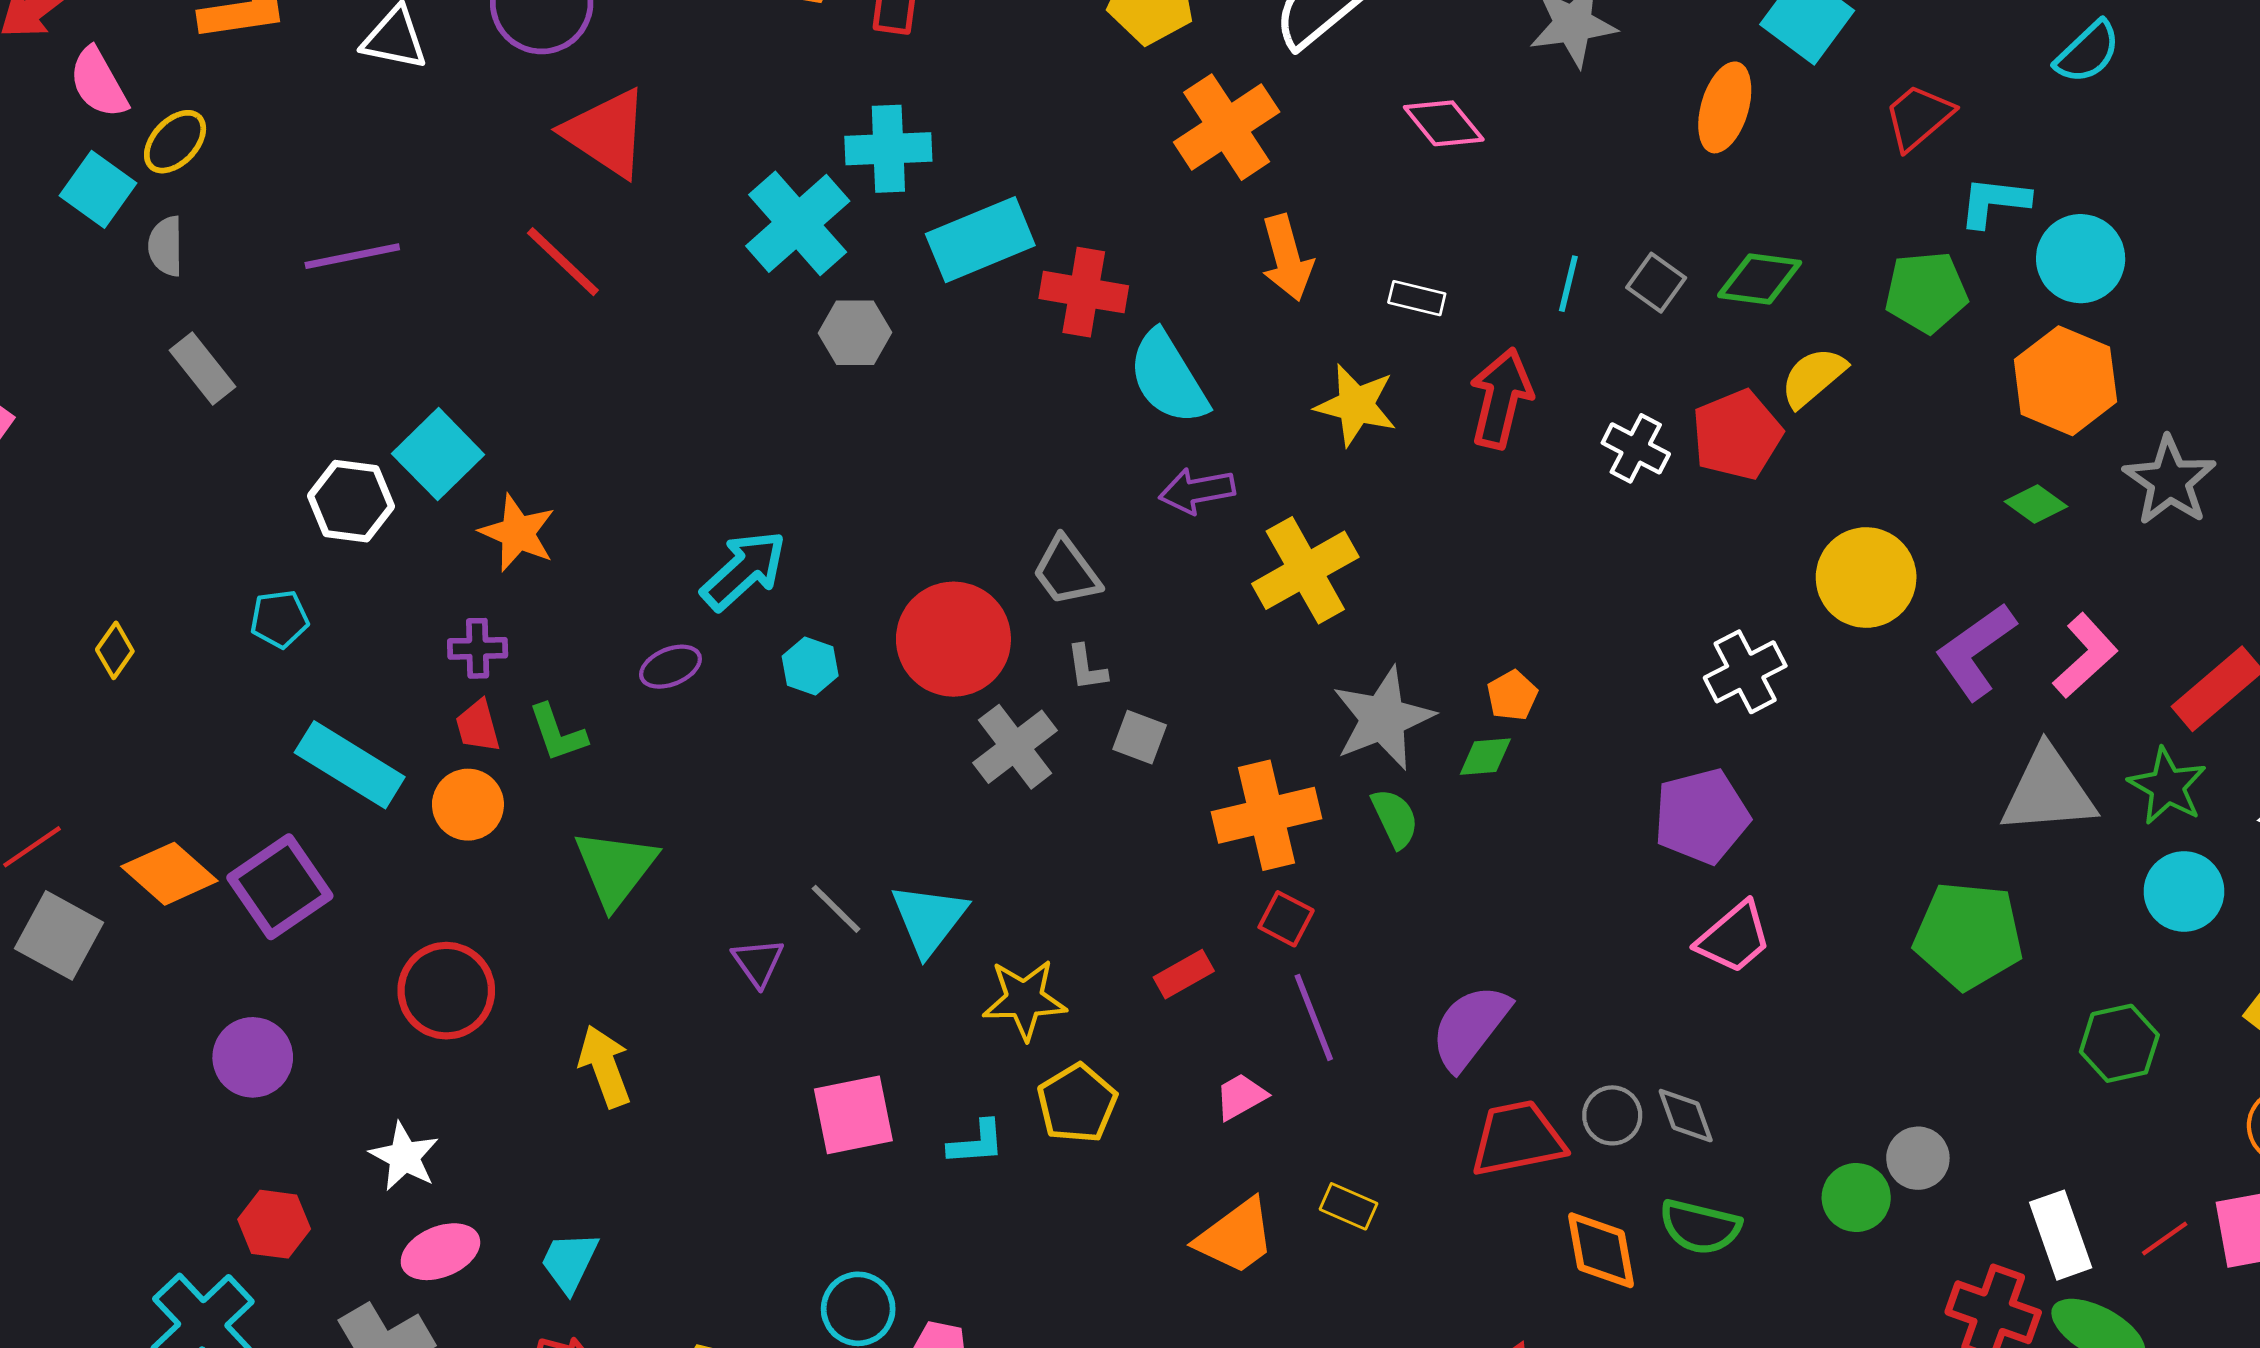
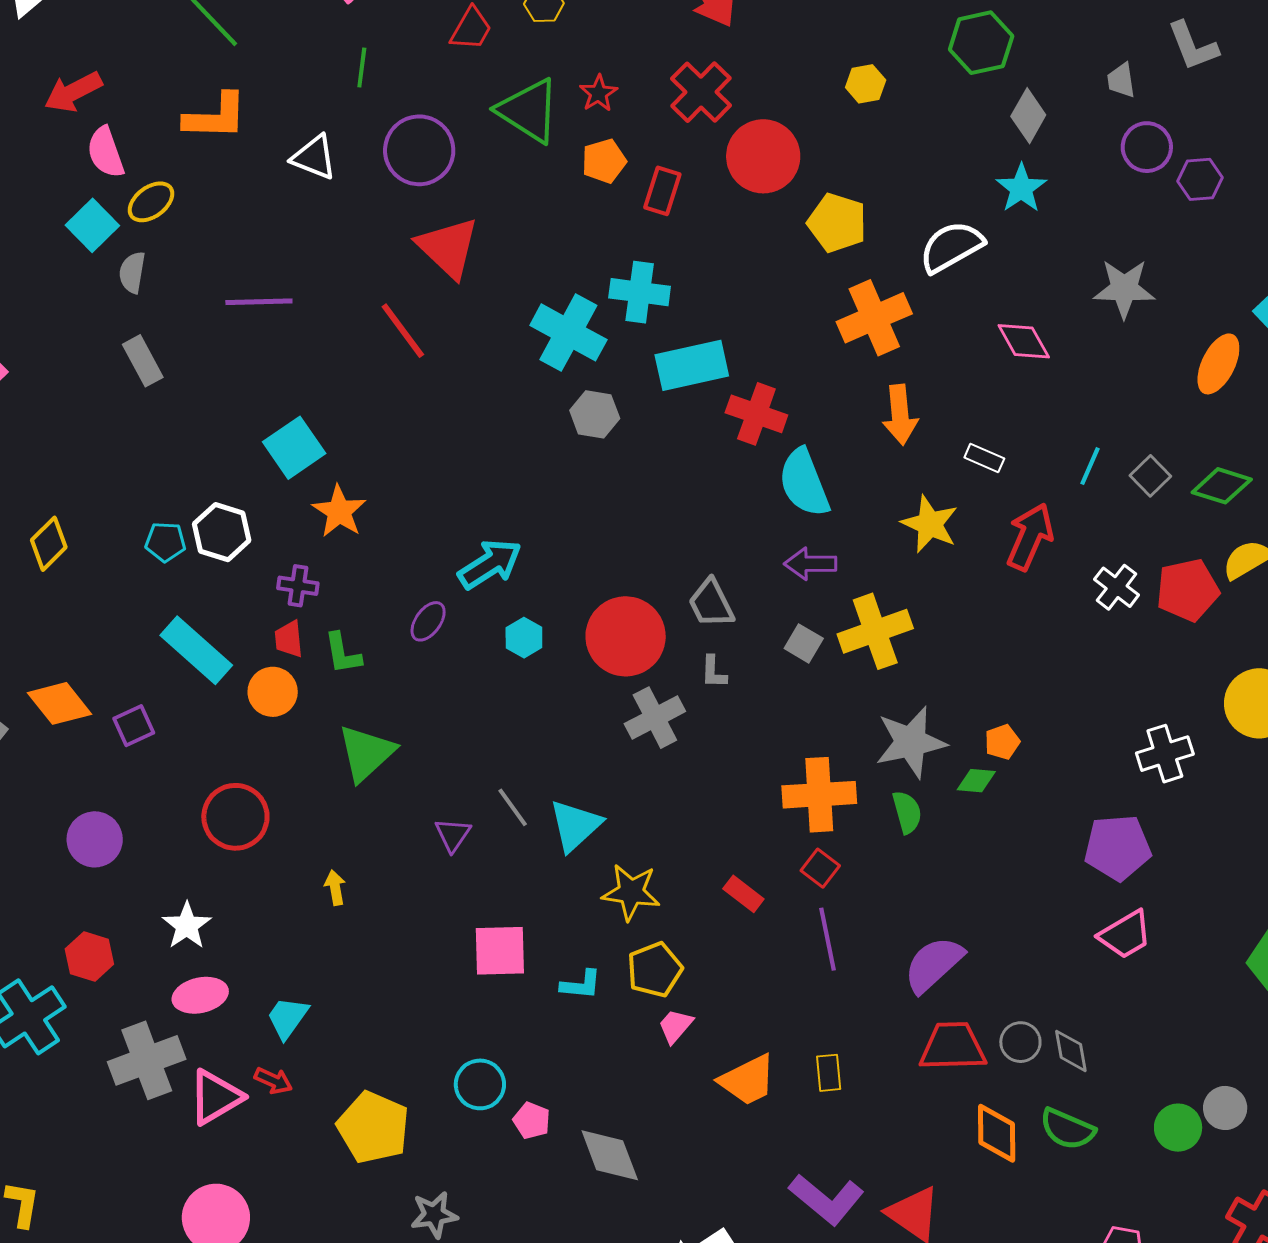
cyan cross: (798, 223) -> (568, 332), turned -30
white hexagon: (351, 501) -> (222, 532), moved
yellow diamond: (115, 650) -> (49, 544), size x1.4
purple ellipse: (670, 667) -> (428, 621), turned -42
gray square: (1140, 737) -> (804, 643), moved
purple square: (280, 887) -> (134, 726), size x0.6
red rectangle: (1184, 974) -> (743, 894), turned 57
yellow arrow: (605, 1066) -> (335, 888), size x0.6
pink trapezoid: (1241, 1097) -> (675, 1026), moved, turned -30
yellow rectangle: (1349, 1206) -> (829, 1073), turned 51

